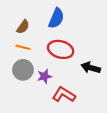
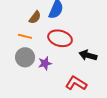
brown semicircle: (23, 27) -> (35, 17), moved
red L-shape: (64, 95) -> (76, 83), moved

